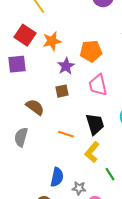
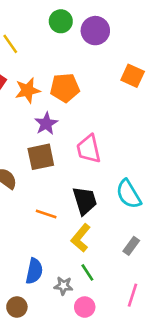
orange pentagon: (91, 51) -> (65, 88), moved
brown square: (62, 91) -> (41, 157), size x1.5
green line: (110, 174) -> (87, 272), moved

